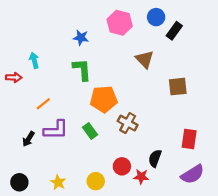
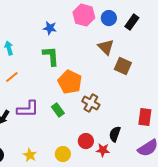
blue circle: (156, 17) -> (109, 18), moved
brown square: (178, 87) -> (123, 66), moved, turned 30
orange pentagon: (104, 99) -> (70, 82), turned 30
orange line: (43, 104) -> (12, 77), moved

